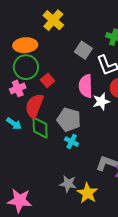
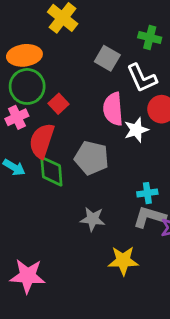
cyan cross: (72, 142) -> (147, 193), moved, turned -32
gray star: (68, 184) -> (93, 219), moved
yellow star: (87, 193) -> (123, 261), turned -30

